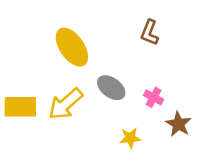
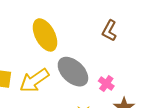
gray ellipse: (111, 88) -> (73, 72), size x1.4

